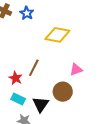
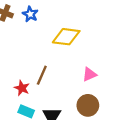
brown circle: (63, 92) -> (88, 105), moved

